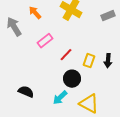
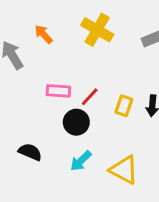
pink rectangle: (45, 41) -> (58, 91), moved, turned 42
black circle: (72, 79) -> (76, 122), moved

